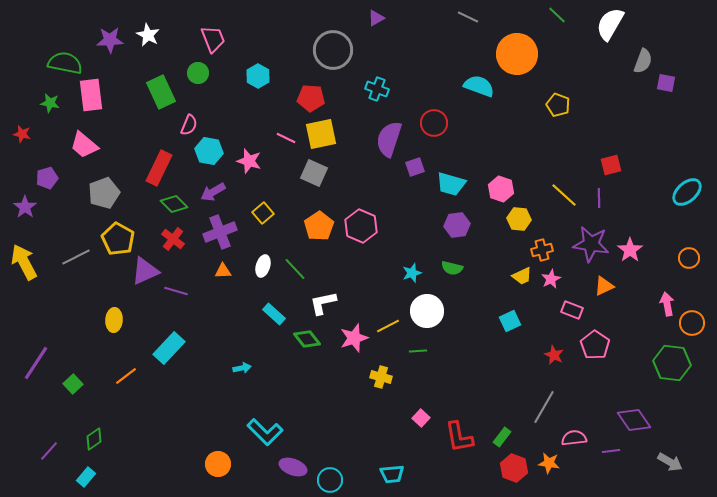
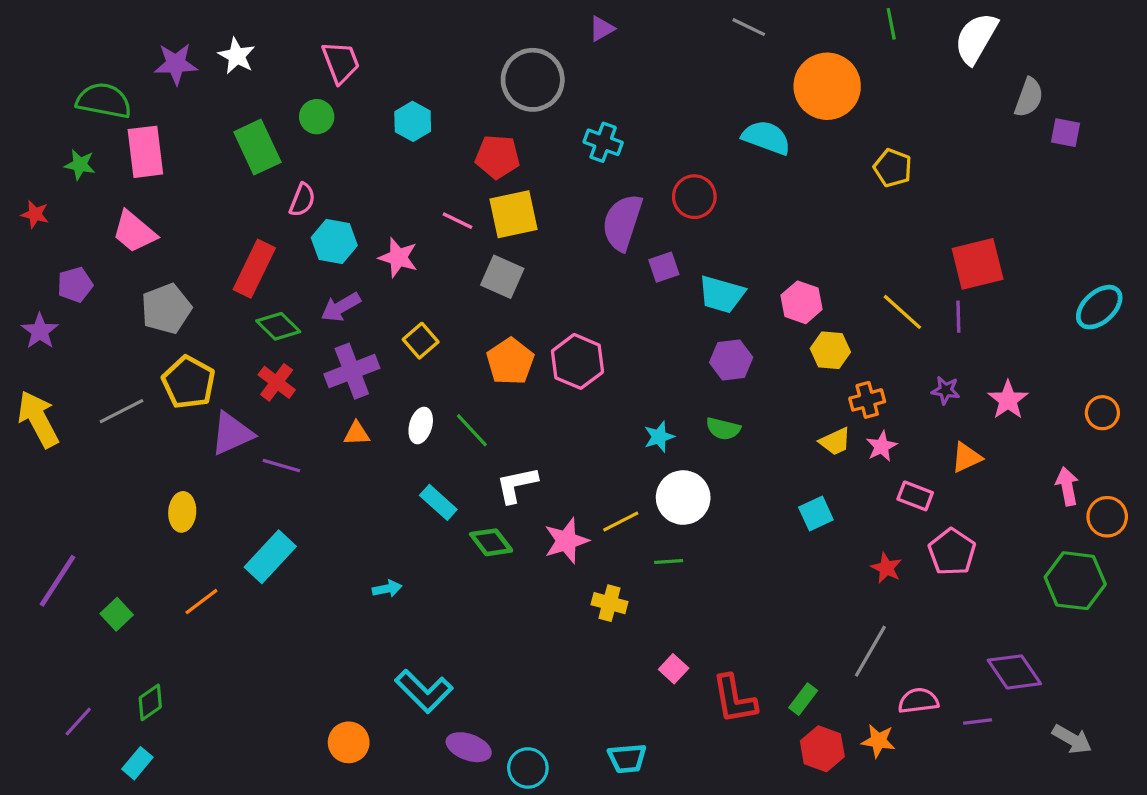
green line: (557, 15) -> (891, 24), turned 36
red square: (611, 165) -> (978, 264), size x1.6
purple star: (591, 244) -> (946, 390), size x0.5

